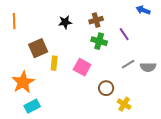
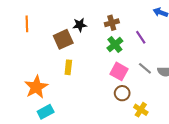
green cross: (99, 41) -> (115, 45), turned 35
brown square: (38, 48) -> (63, 39), moved
gray line: (128, 64) -> (145, 68), turned 72
pink square: (82, 67) -> (119, 71), moved

